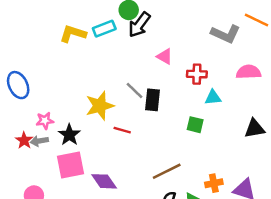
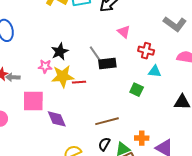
black rectangle: (152, 100) -> (107, 63), turned 66
yellow star: (100, 106) -> (63, 76), moved
pink star: (45, 121) -> (45, 66), moved
red line: (122, 130) -> (79, 82), turned -32
black star: (69, 135) -> (60, 52), moved

